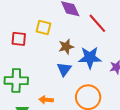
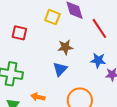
yellow square: (43, 27) -> (52, 17), moved
blue star: (90, 58) -> (98, 60), moved, size x0.7

